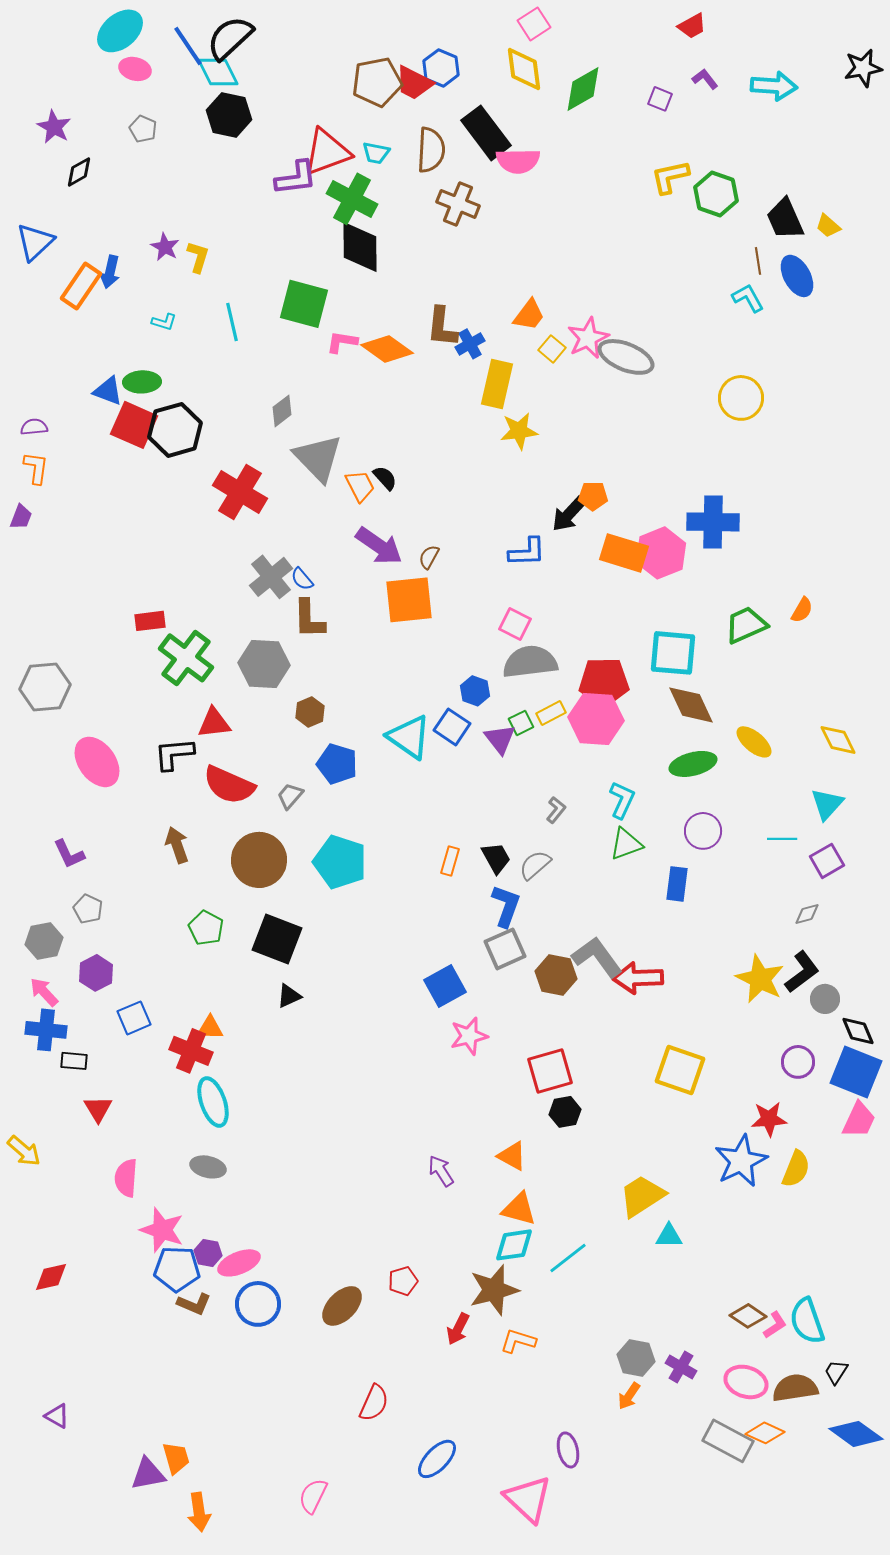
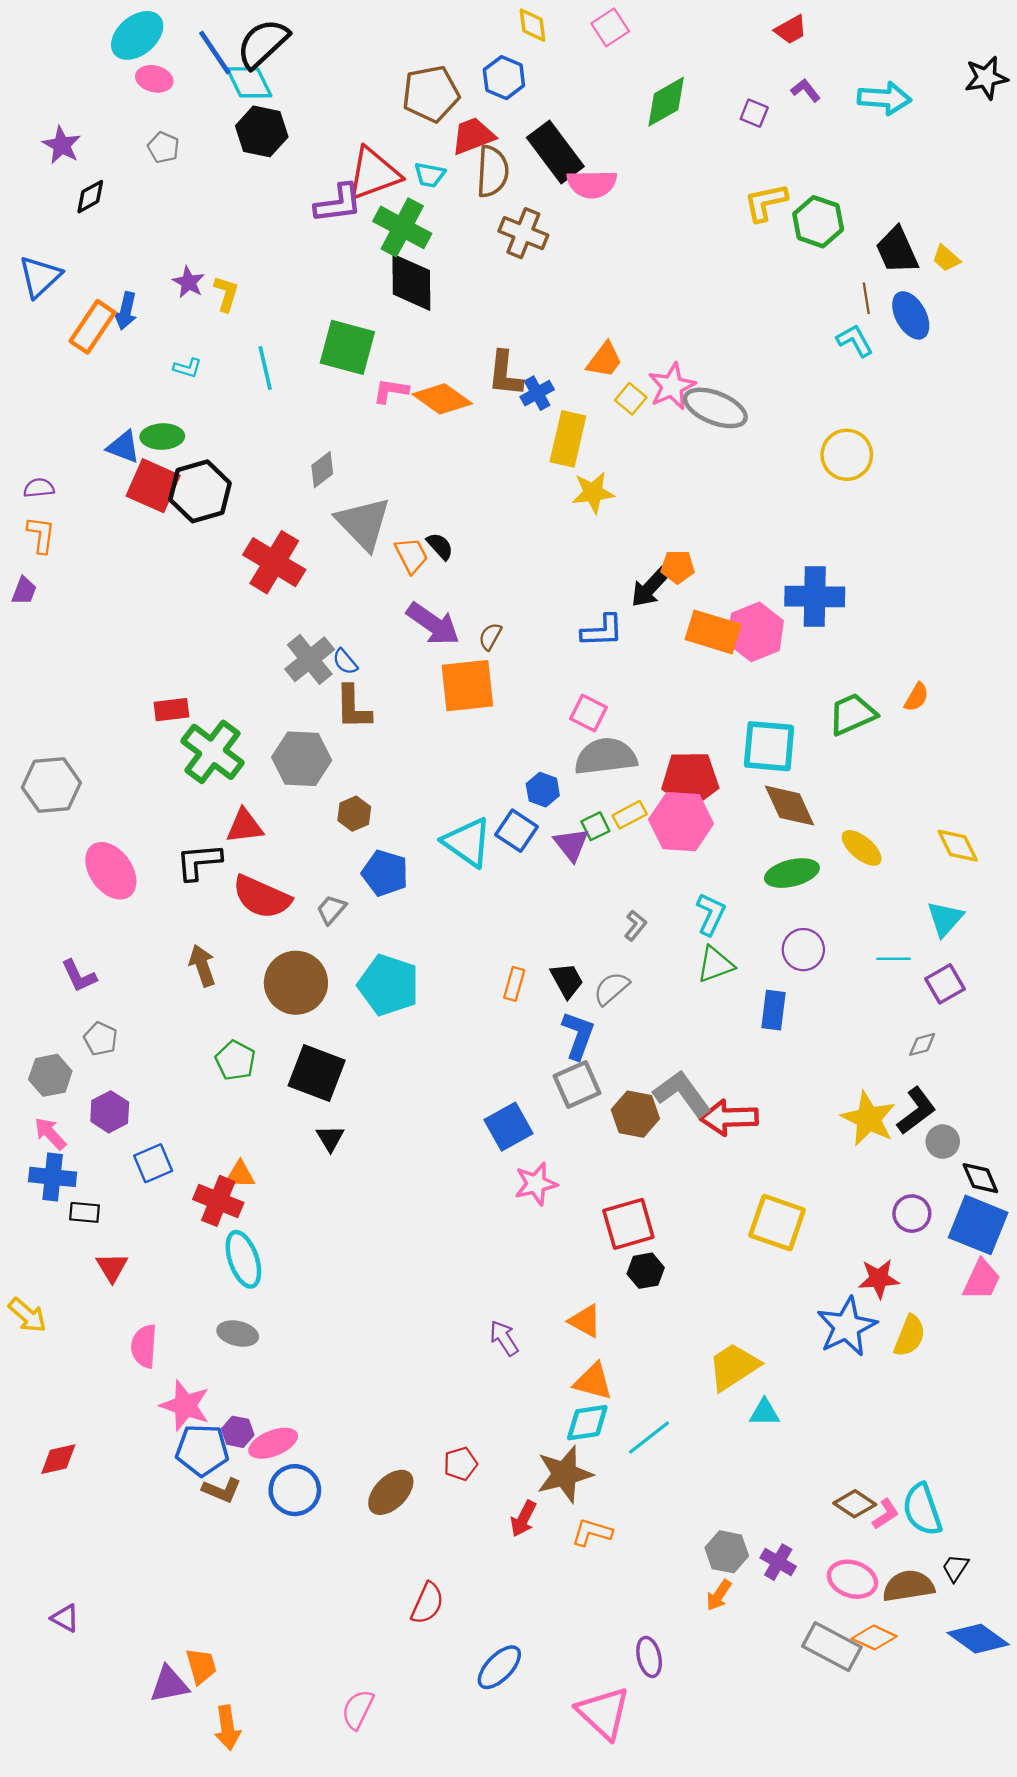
yellow diamond: (524, 69) -> (532, 25), moved, size x0.7
red trapezoid: (414, 83) -> (473, 136), moved, turned 132
black triangle: (289, 996) -> (330, 1138), turned -36

